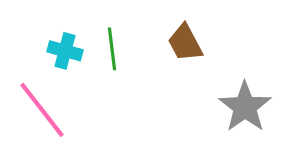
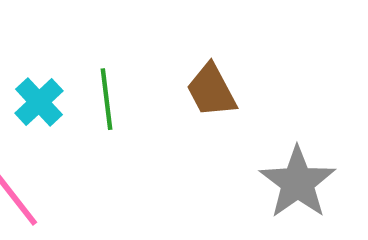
cyan cross: (65, 51) -> (39, 102), turned 32

